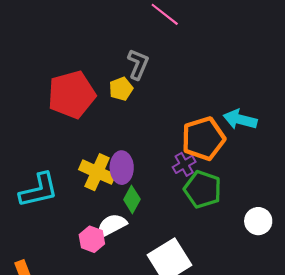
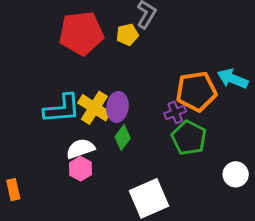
cyan L-shape: (39, 190) -> (62, 109), moved
white semicircle: (112, 225) -> (80, 149), moved

